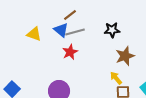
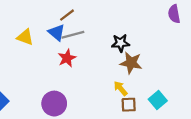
black star: (112, 30) -> (121, 43), moved
brown star: (125, 56) -> (131, 63), turned 30

